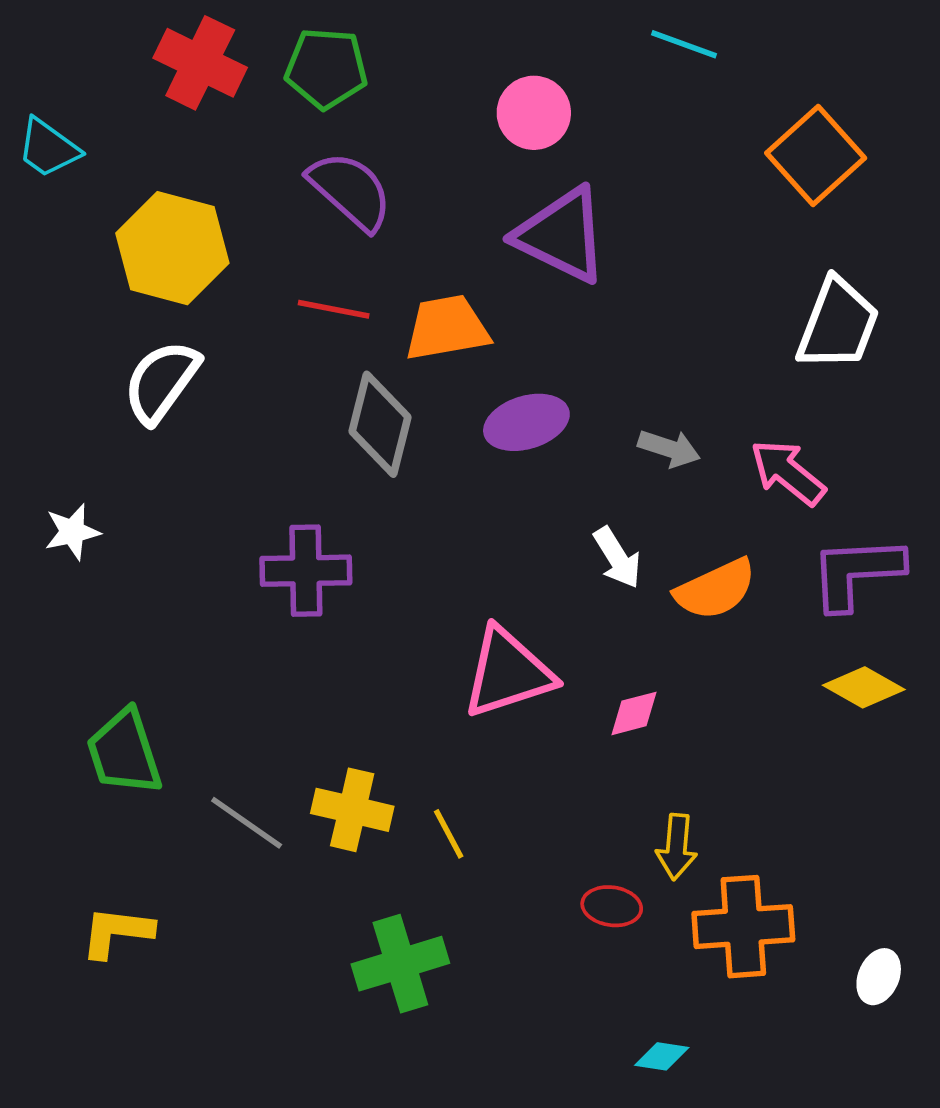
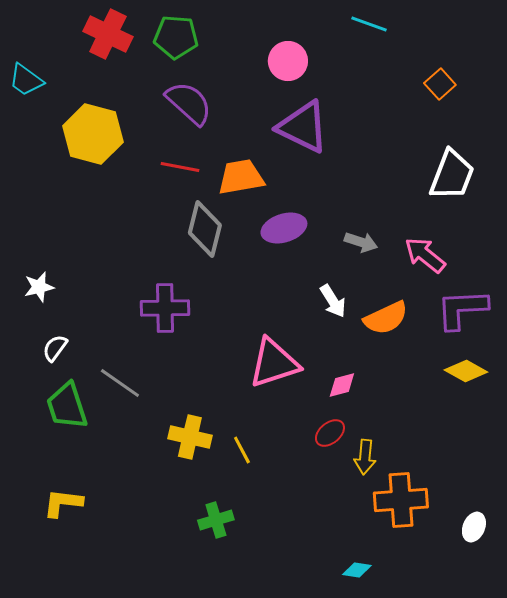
orange square: (816, 155) -> (440, 84), size x0.6
white semicircle: (161, 382) -> (55, 348), moved, size x0.6
gray line: (247, 823) -> (120, 383), moved
red ellipse: (612, 906) -> (330, 433), moved, turned -48
green cross: (400, 964) -> (216, 520), size x0.7

